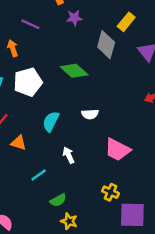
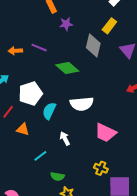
purple line: (30, 24) -> (39, 48), moved
orange arrow: (13, 48) -> (15, 51), turned -72
white pentagon: (28, 82) -> (30, 94), moved
white semicircle: (90, 114) -> (82, 104), size x1.6
green semicircle: (58, 200) -> (57, 176), turned 40

